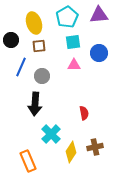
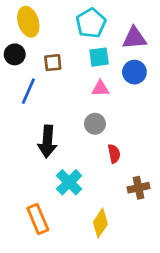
purple triangle: (99, 15) -> (134, 38), moved
yellow ellipse: (34, 23) -> (28, 22), moved
gray circle: (42, 76) -> (95, 124), moved
brown cross: (95, 147) -> (139, 188), moved
yellow diamond: (71, 152) -> (100, 223), moved

